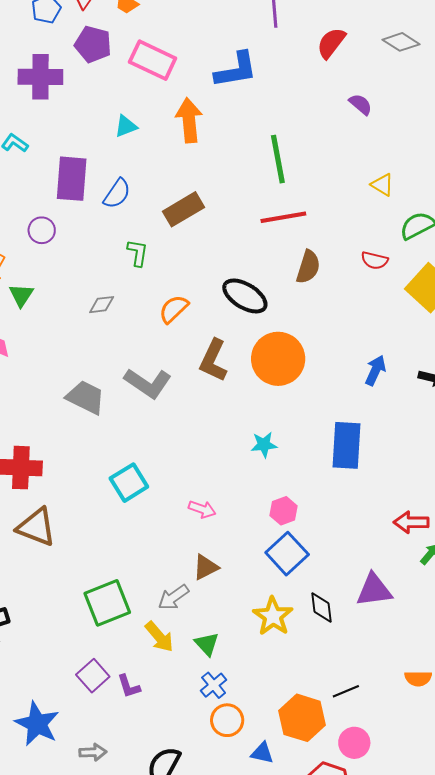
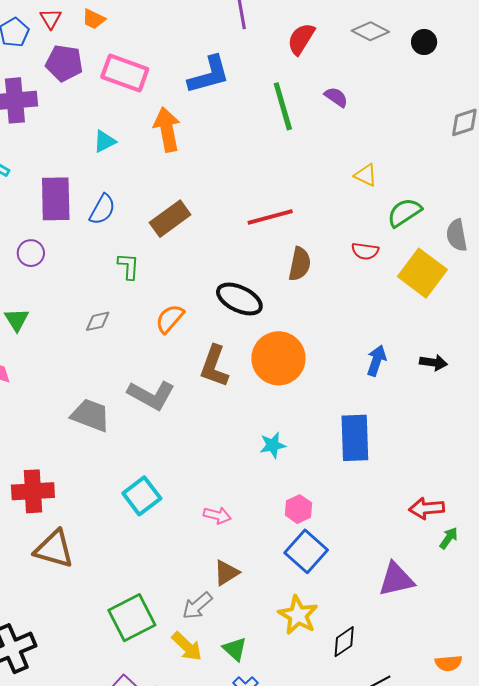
green line: (278, 159) -> (283, 106), moved
black diamond: (321, 607) -> (344, 642), moved, turned 68

